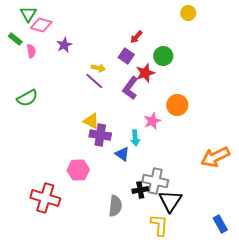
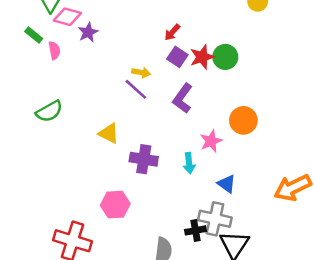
red arrow: (136, 37) -> (172, 32), moved
purple star: (64, 45) -> (88, 32), moved
red star: (145, 73) -> (202, 57), moved
yellow triangle: (91, 121) -> (109, 133), moved
blue triangle: (122, 154) -> (227, 184), moved

